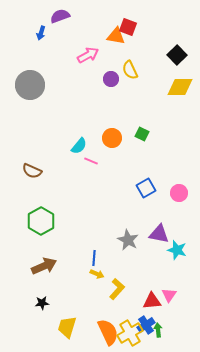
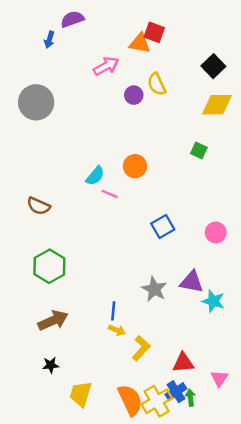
green square: (142, 134) -> (199, 151), moved
blue square: (146, 188) -> (163, 226), moved
pink triangle: (169, 295) -> (219, 378), moved

